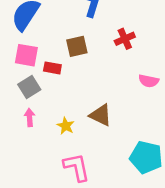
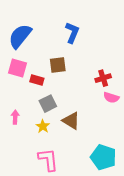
red cross: (125, 39) -> (103, 78), moved
gray square: (29, 87) -> (48, 104), moved

